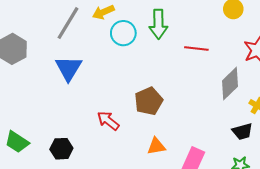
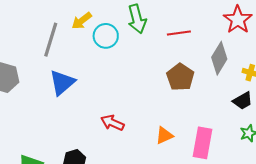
blue triangle: (68, 68) -> (62, 83), turned 32
brown pentagon: (149, 101) -> (180, 77), moved

